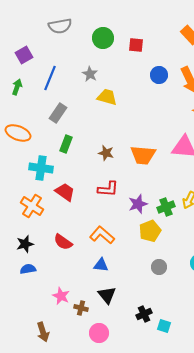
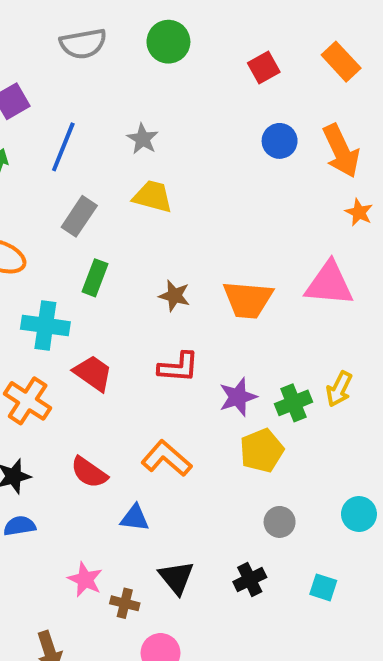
green circle: (103, 38) -> (168, 42), moved
red square: (136, 45) -> (264, 67), moved, turned -35
yellow trapezoid: (107, 97) -> (153, 196), moved
blue triangle: (101, 265) -> (135, 518), moved
black cross: (144, 314) -> (250, 580), moved
cyan square: (164, 326) -> (323, 587), moved

